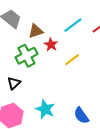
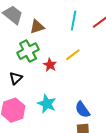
cyan line: (73, 25) -> (74, 21), turned -42
red star: (51, 45) -> (50, 65), moved

